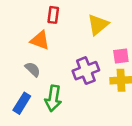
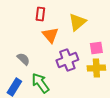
orange triangle: (40, 40) -> (50, 35), moved, turned 30
green arrow: (53, 98) -> (40, 83), turned 135

